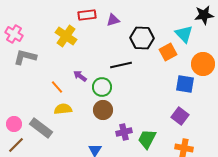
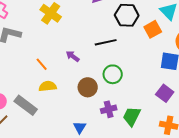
purple arrow: (80, 76) -> (73, 56), moved
green circle: (102, 87) -> (113, 74), moved

